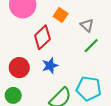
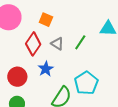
gray triangle: (87, 25) -> (57, 44), moved
cyan pentagon: (89, 89) -> (86, 83), turned -30

